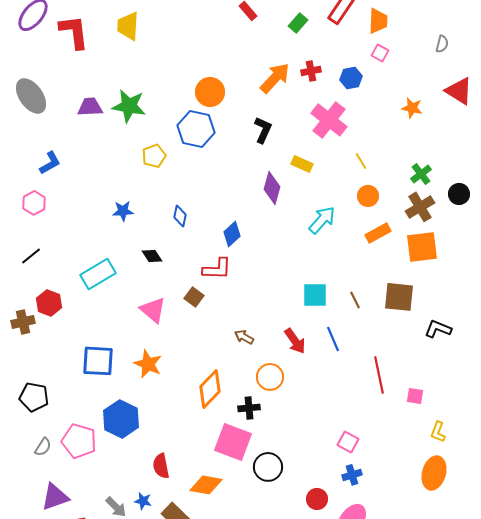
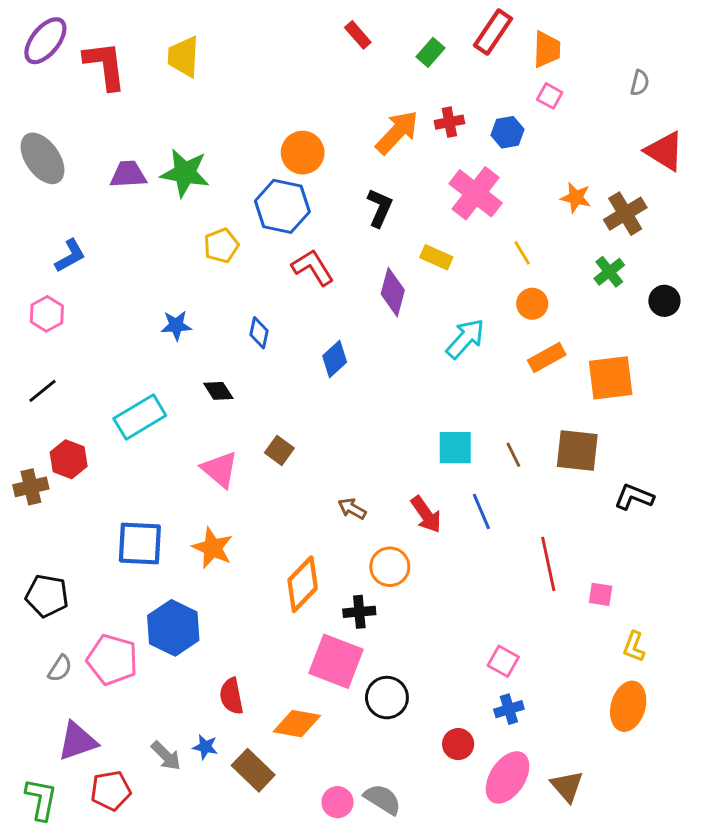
orange star: (412, 108) -> (576, 198), moved
brown cross: (420, 207) -> (625, 214), moved
red L-shape: (217, 269) -> (313, 267), moved, turned -124

